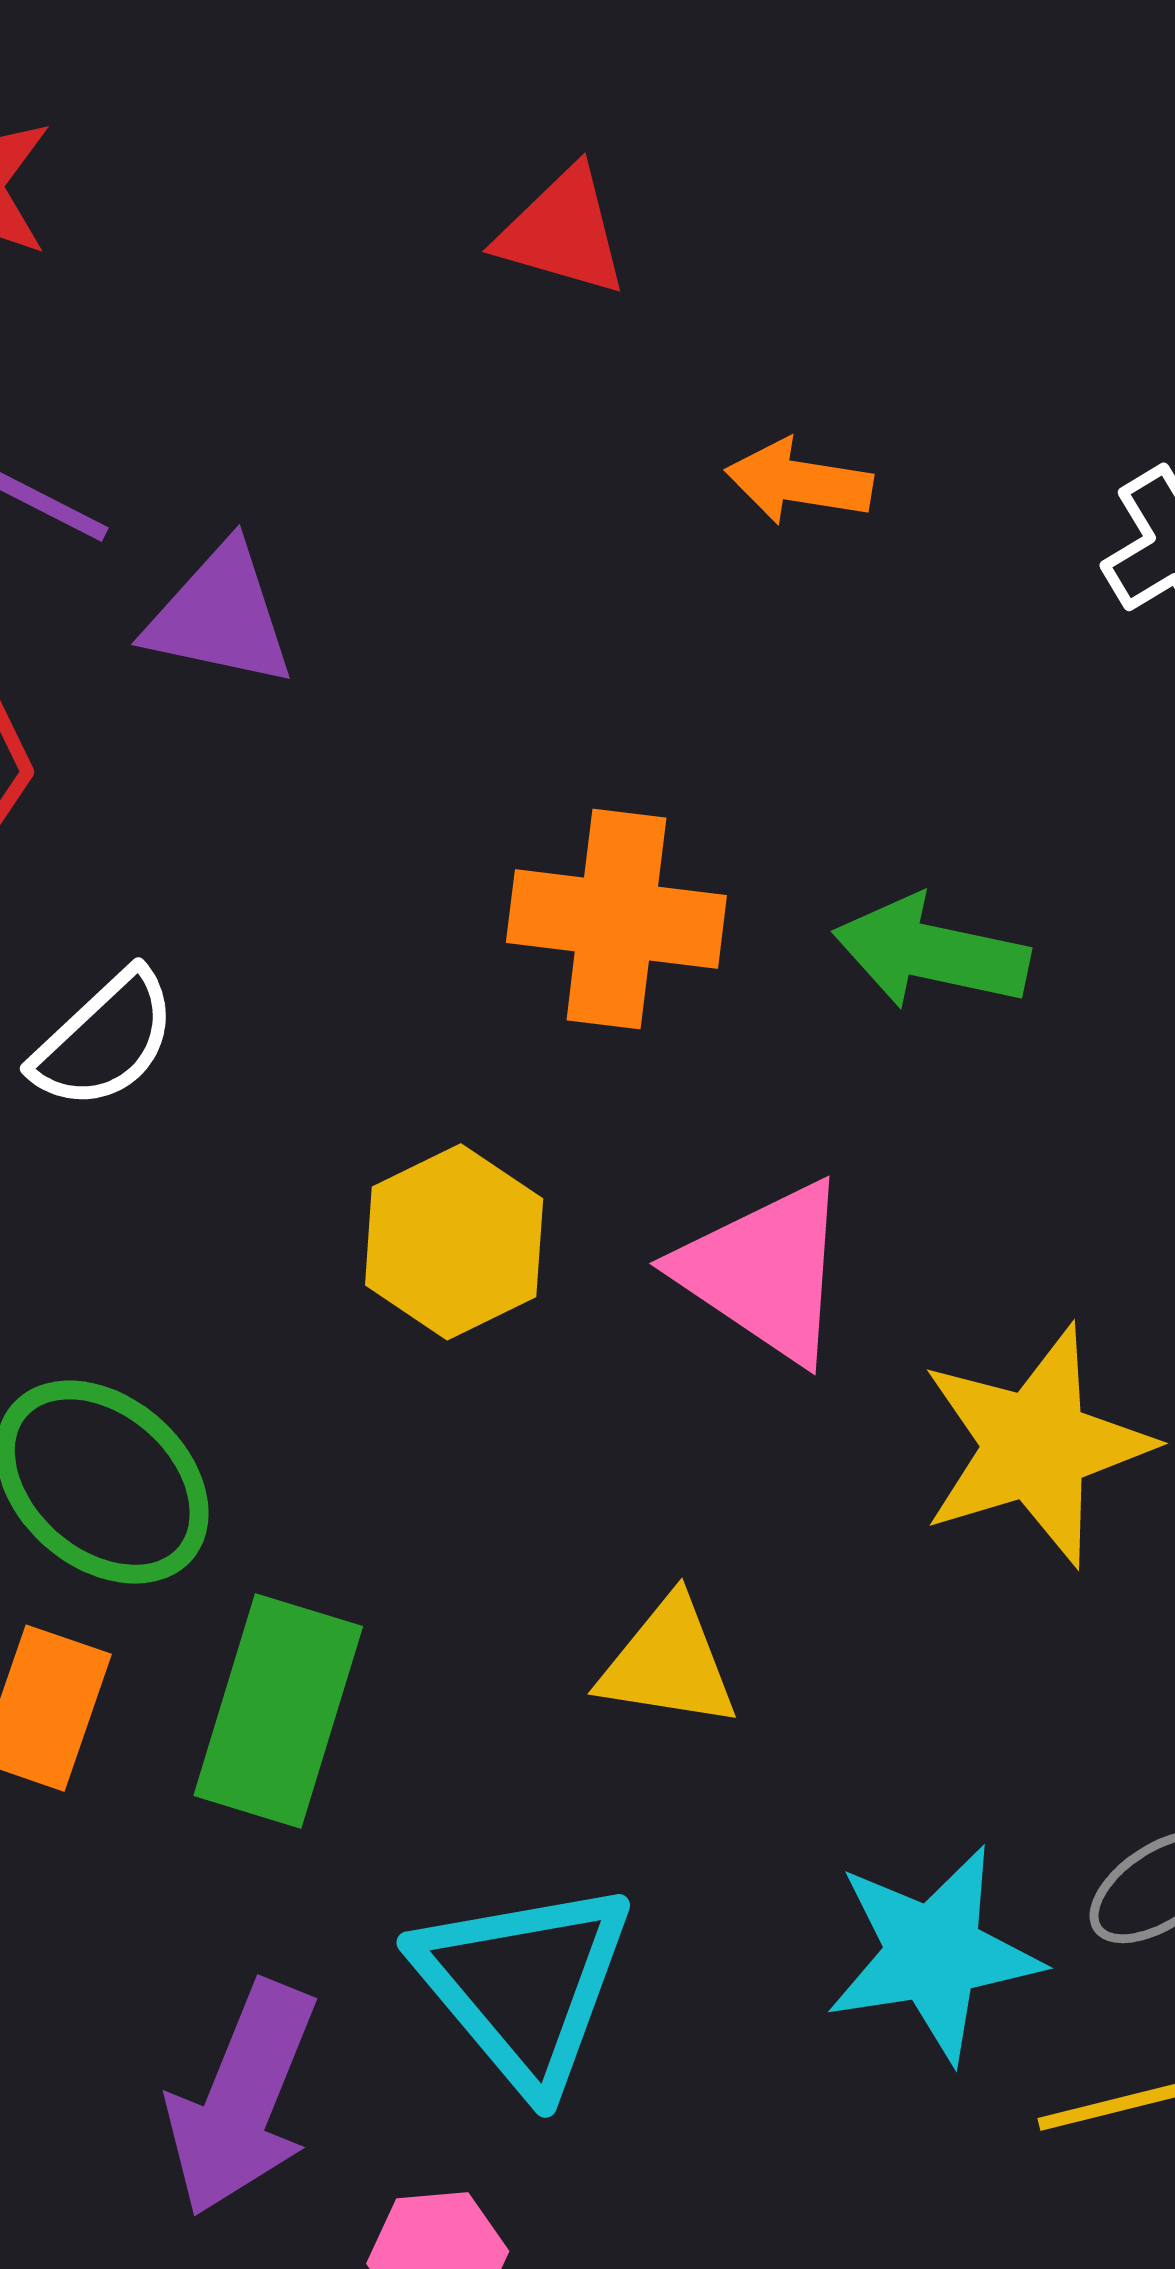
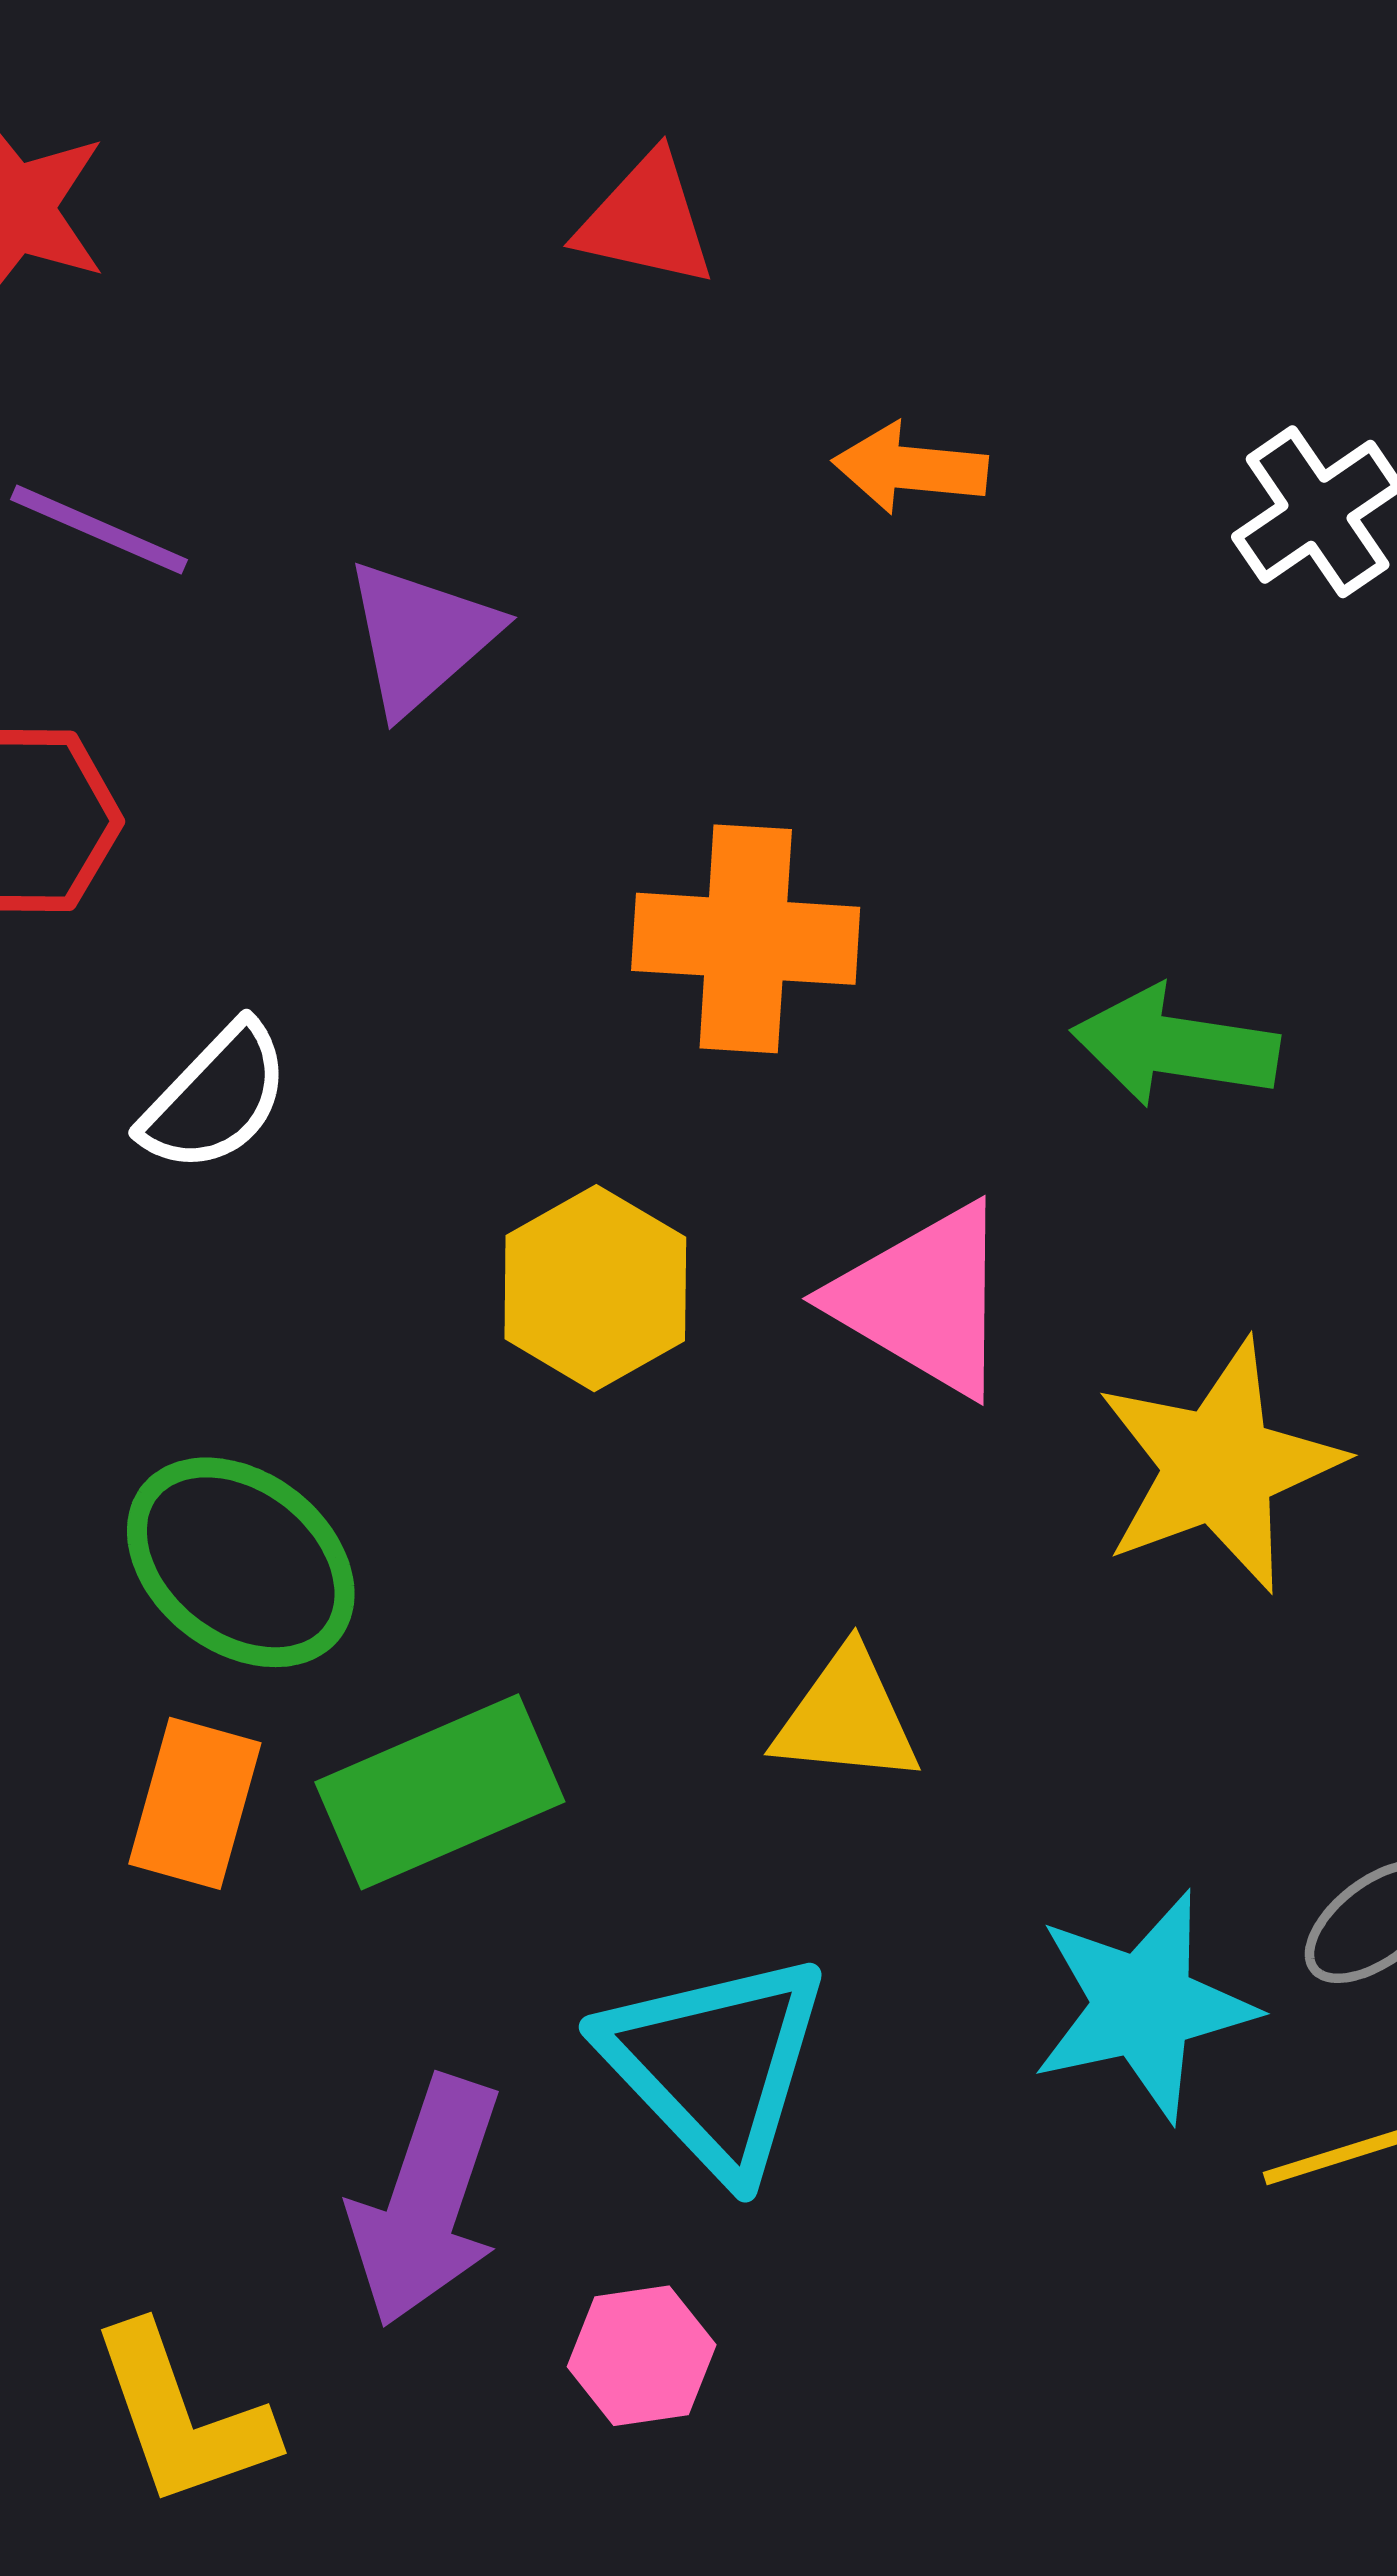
purple triangle: (220, 616) -> (421, 637), moved, turned -50
green arrow: (931, 952) -> (1175, 1046), moved
green rectangle: (278, 1711) -> (440, 1792), turned 53

